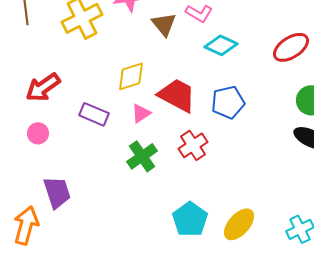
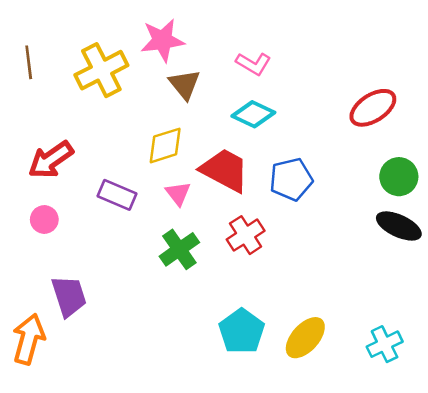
brown triangle: (164, 24) -> (185, 84), moved
cyan diamond: (221, 45) -> (253, 114), moved
pink triangle: (141, 113) -> (178, 194), turned -35

